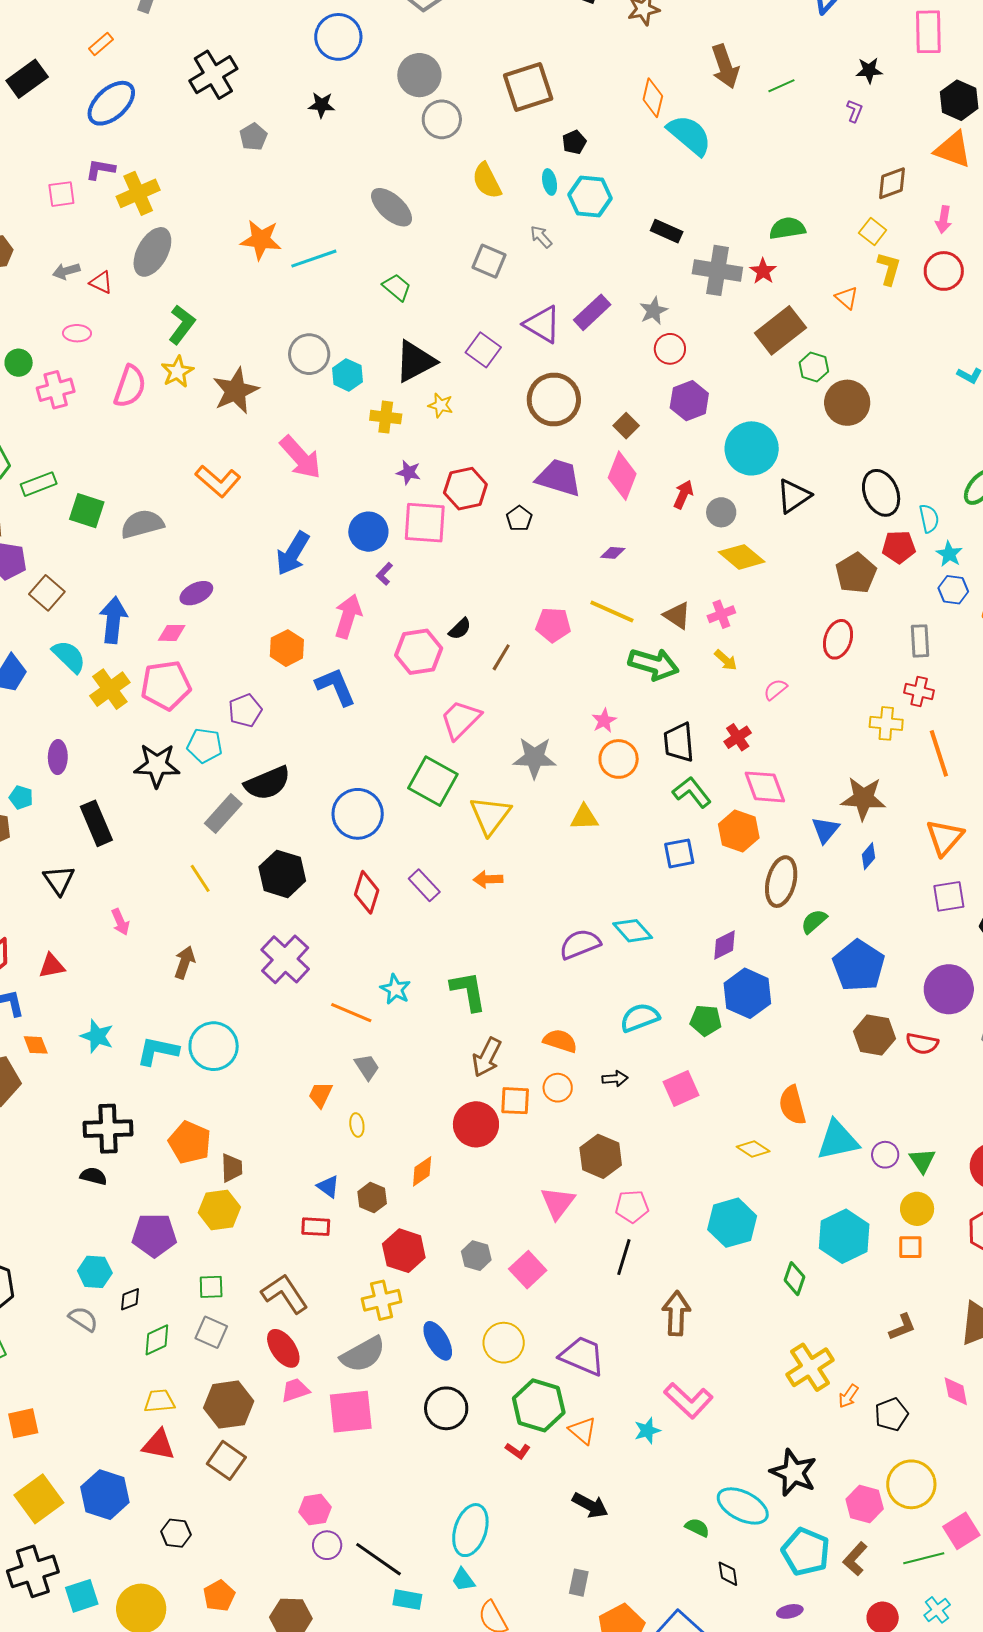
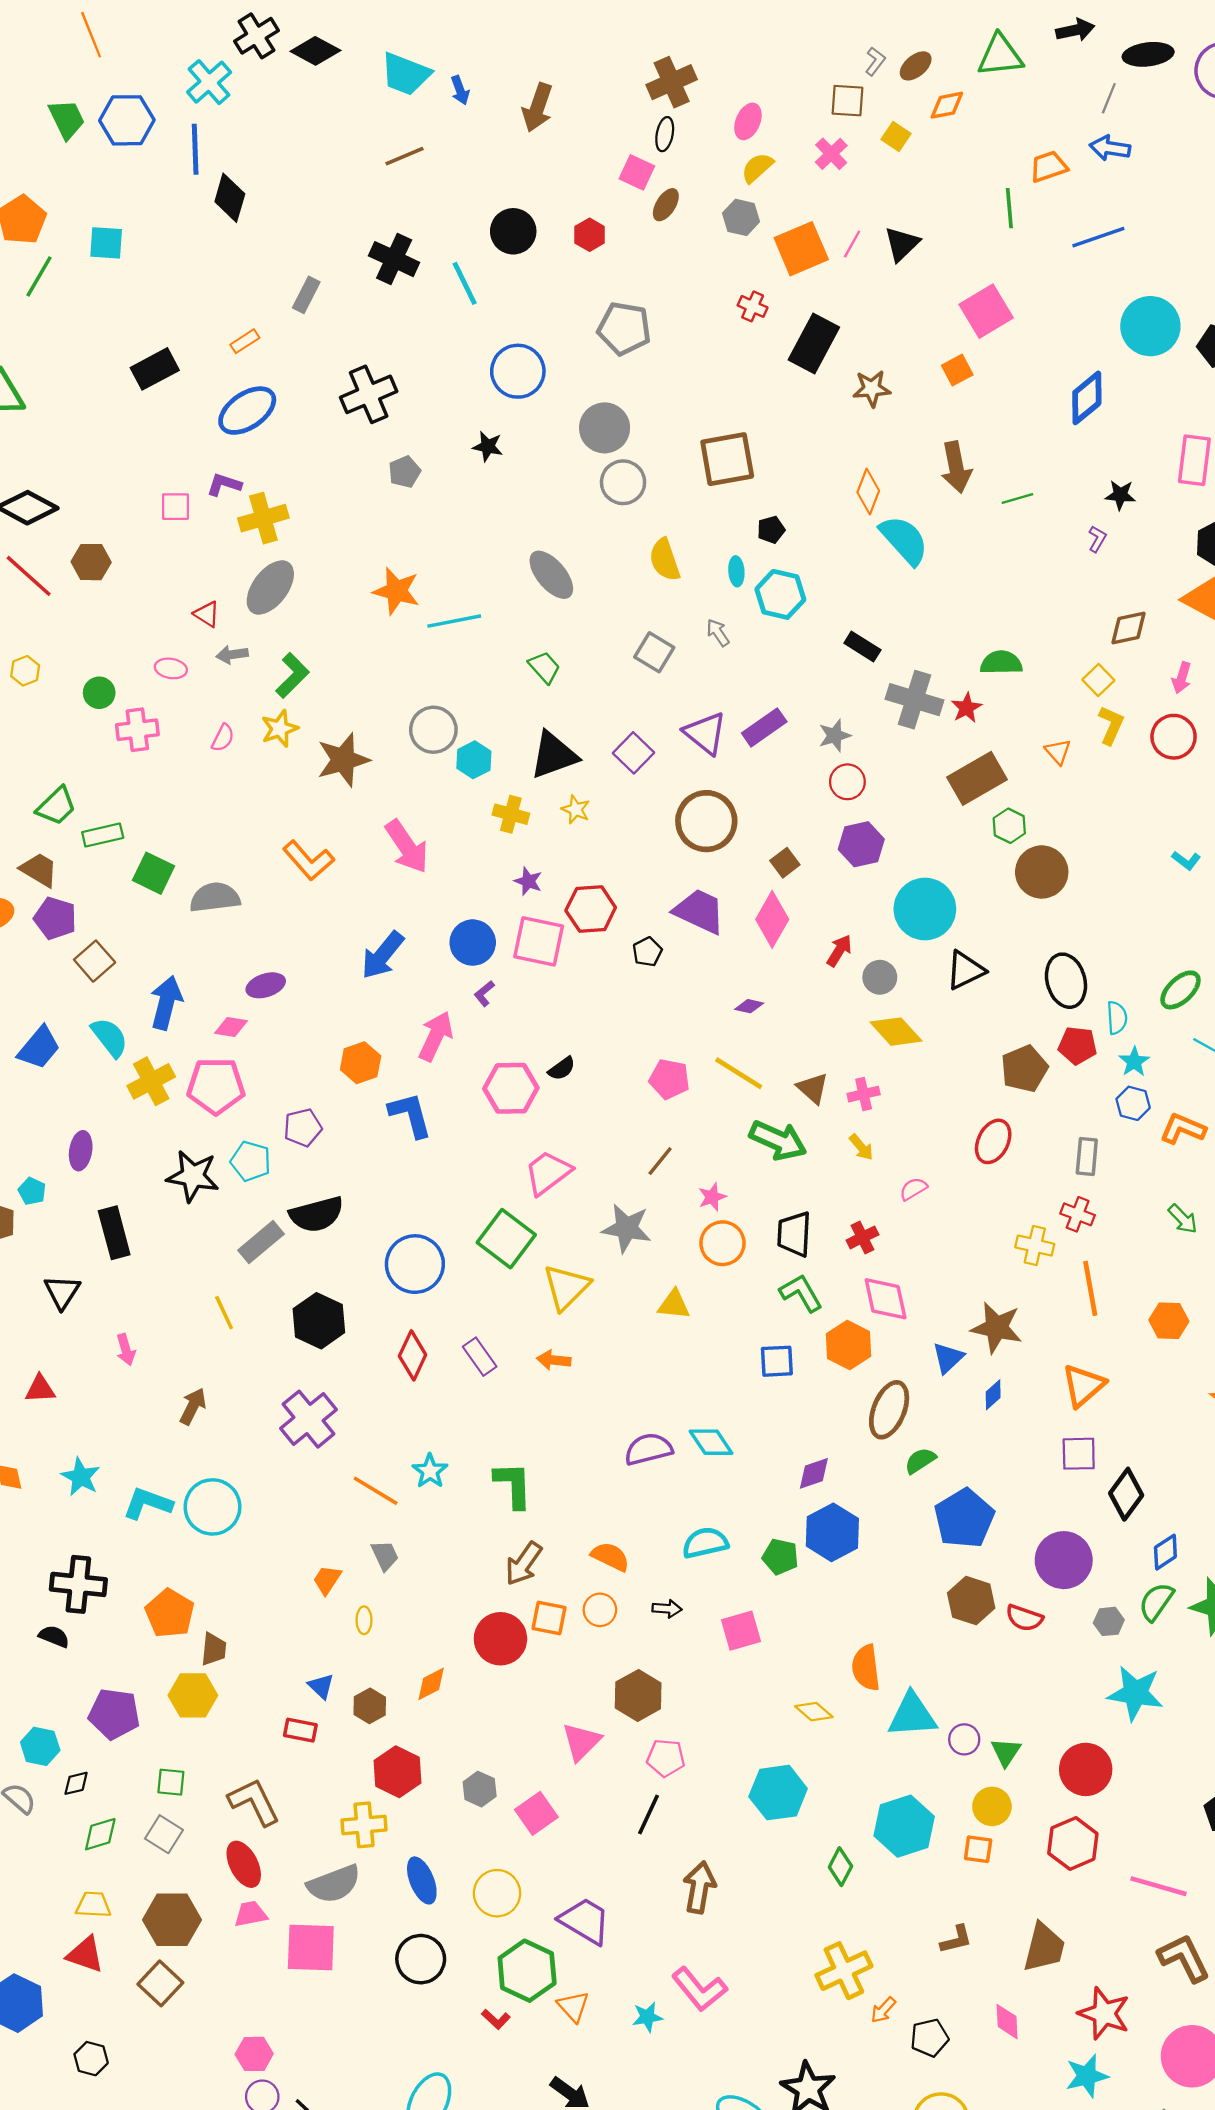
gray arrow: (66, 271) -> (232, 655), moved
pink semicircle: (130, 386) -> (223, 738), size x0.6
brown line: (501, 657) -> (660, 1161), moved

